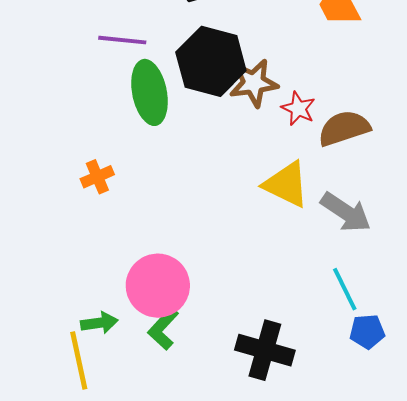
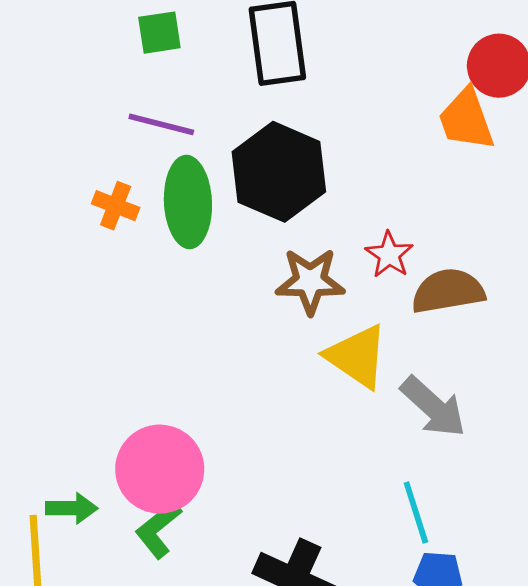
brown star: (254, 83) -> (310, 281), moved
orange cross: (97, 177) -> (116, 206), moved, turned 36

